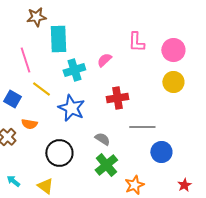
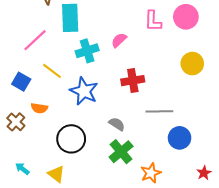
pink circle: (173, 50) -> (186, 17), moved
pink line: (25, 60) -> (35, 40), turned 65

